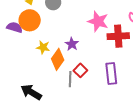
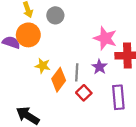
purple star: (72, 44) -> (99, 67), moved
gray line: (70, 79) -> (77, 72), moved

